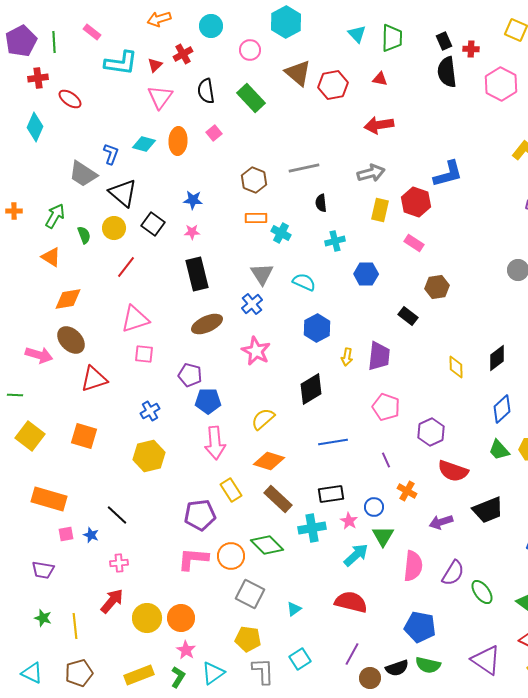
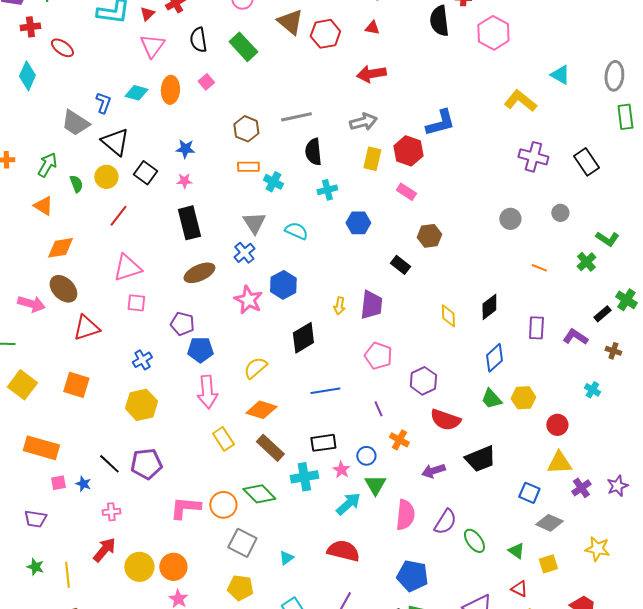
black semicircle: (321, 203) -> (313, 152), size x1.5
blue hexagon: (317, 328) -> (283, 285), moved
purple pentagon: (200, 515) -> (146, 464), moved

